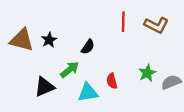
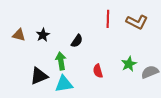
brown triangle: (22, 40) -> (19, 35), size x0.6
green arrow: (70, 70) -> (61, 61), turned -60
cyan triangle: (88, 92) -> (64, 84), moved

